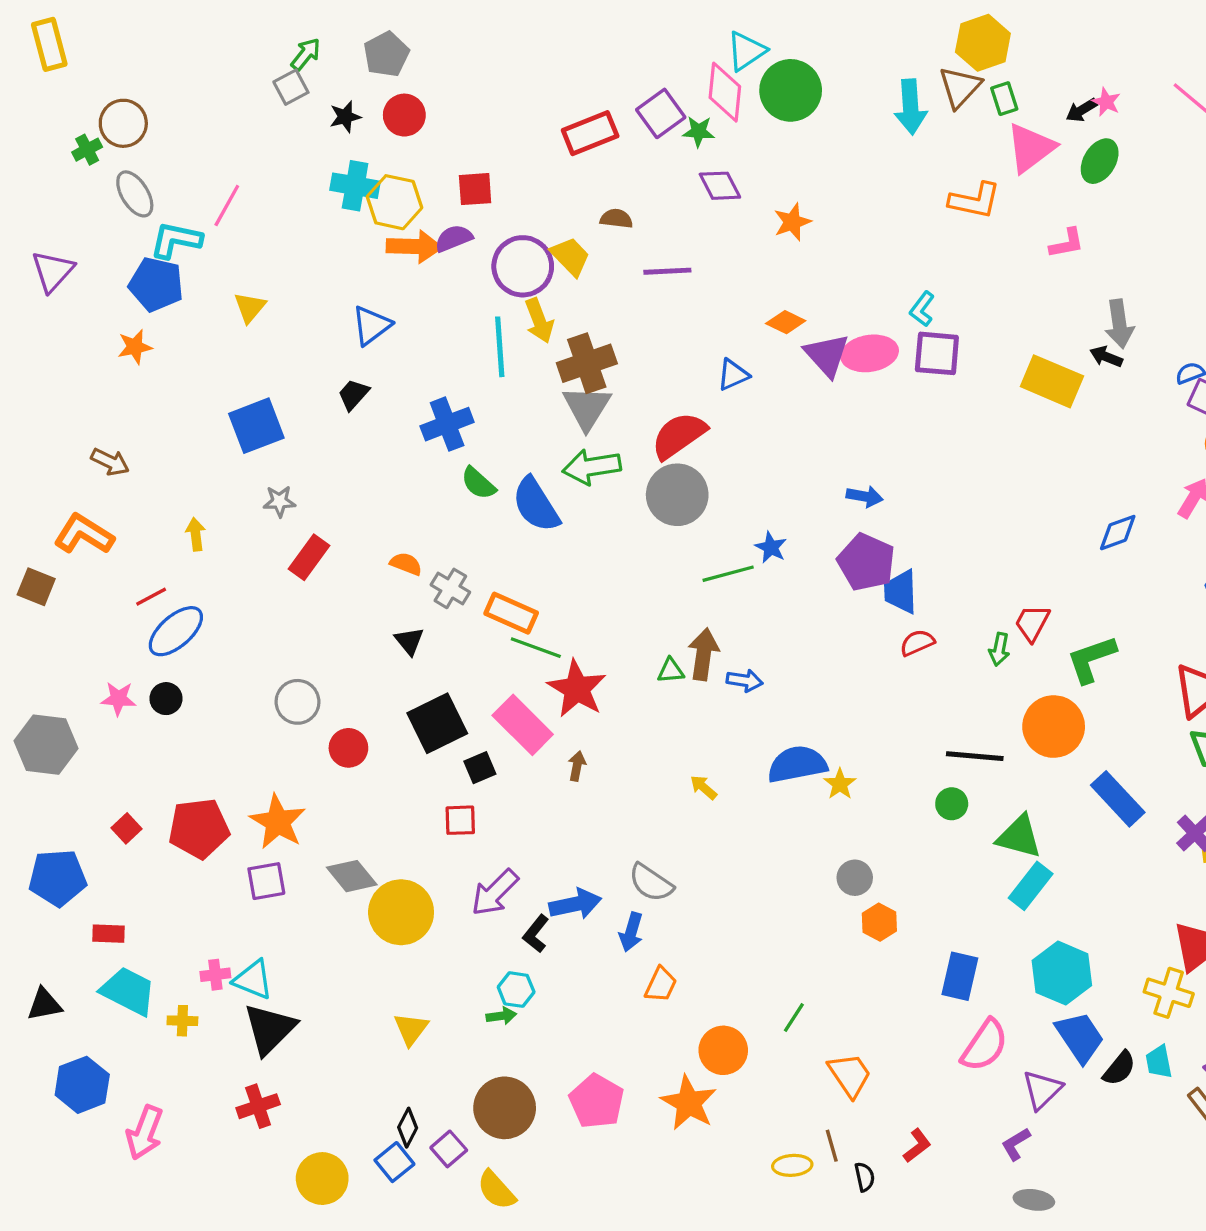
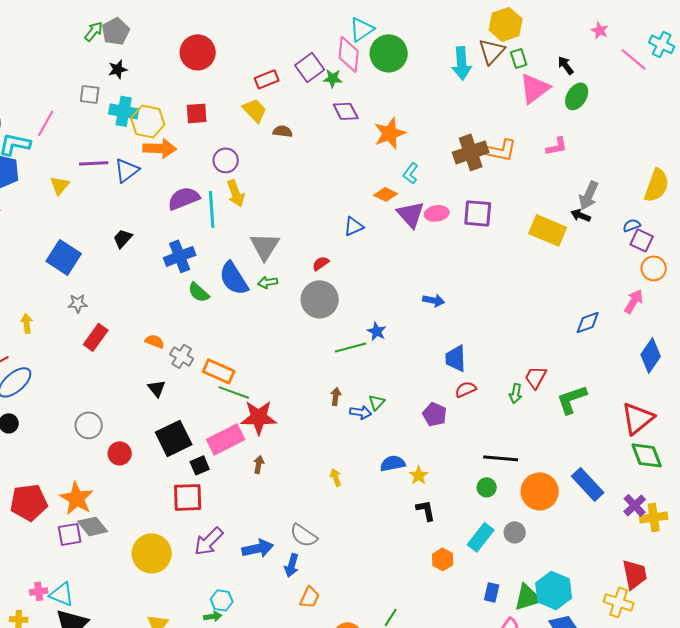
gray pentagon: (386, 54) -> (116, 31), moved
gray square: (291, 87) -> (90, 94), moved, turned 35
pink star: (1106, 102) -> (600, 30), moved
black arrow: (1082, 110) -> (566, 65), turned 84
red circle: (404, 115) -> (198, 52), moved, size x1.4
red rectangle: (590, 133) -> (267, 79), size x0.7
orange L-shape: (975, 201) -> (501, 150), moved
orange star: (792, 222) -> (390, 133), size x1.4
purple semicircle: (454, 238) -> (184, 198), moved, size x1.4
yellow trapezoid: (570, 256) -> (255, 110), moved
purple circle: (523, 266) -> (226, 160), size x0.7
purple line: (667, 271) -> (94, 163), moved
cyan L-shape: (922, 309) -> (411, 173), moved
gray arrow: (1119, 324) -> (589, 195), turned 32
blue triangle: (371, 325) -> (127, 170), moved
pink ellipse: (870, 353) -> (437, 213), size x0.7
brown cross: (587, 363) -> (471, 152), moved
blue square: (256, 426) -> (64, 257), turned -36
red semicircle: (679, 436) -> (321, 263), size x0.5
green arrow: (592, 467) -> (268, 282), size x0.6
blue semicircle: (536, 505) -> (234, 278), moved
purple pentagon: (866, 562) -> (435, 414), moved, size x0.7
brown arrow: (703, 654) -> (336, 396), size x0.6
green triangle: (671, 671) -> (377, 402), moved, turned -42
red star: (577, 689) -> (259, 417), turned -30
pink rectangle: (523, 725) -> (226, 439), turned -72
orange circle: (1054, 727) -> (540, 491), moved
blue semicircle: (797, 764) -> (393, 463), size x0.7
yellow arrow: (703, 787) -> (336, 477), turned 30
red square: (460, 820) -> (188, 497), size x1.5
green triangle: (1019, 837) -> (528, 597), moved, turned -32
gray diamond: (352, 876) -> (93, 526), moved
gray circle: (855, 878) -> (515, 532), moved
cyan rectangle: (1031, 886) -> (481, 537), moved
black L-shape: (536, 934) -> (426, 510), moved, turned 130
blue rectangle: (960, 976) -> (492, 592), size x0.7

